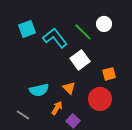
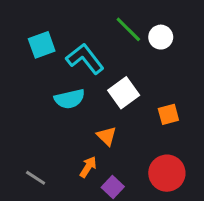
green line: (83, 32) -> (128, 29), moved
cyan semicircle: (39, 90) -> (70, 99), moved
red circle: (100, 99) -> (167, 173), moved

